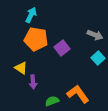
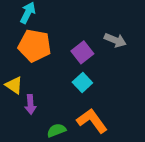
purple square: (62, 48) -> (82, 52), moved
cyan square: (98, 58) -> (82, 83), moved

